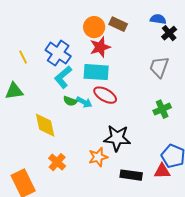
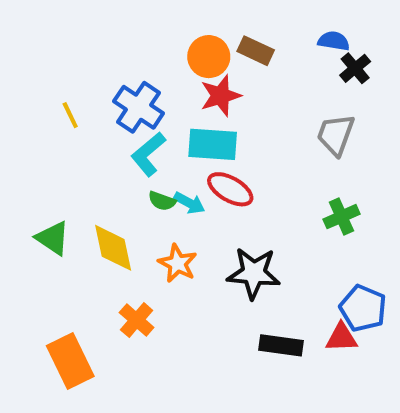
green triangle: (14, 91) -> (53, 238), moved, turned 42
orange star: (98, 157) -> (178, 263), moved, turned -30

